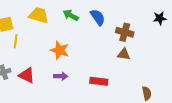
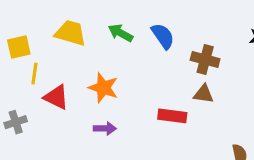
red triangle: (27, 75) -> (56, 97), moved
red rectangle: (99, 81) -> (172, 116), moved

